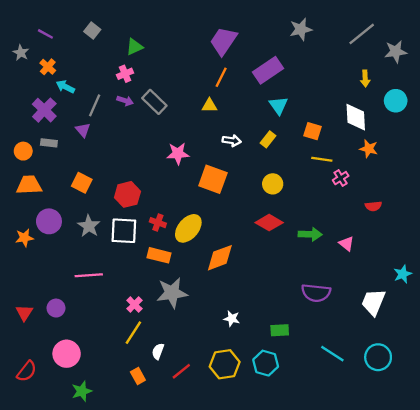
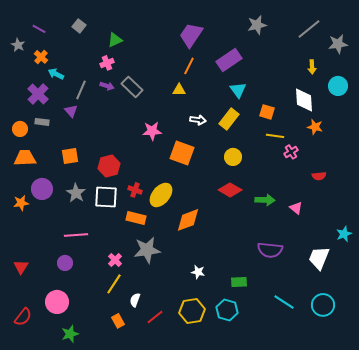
yellow rectangle: (268, 139) -> (229, 119), size x1.5
orange square: (82, 183) -> (70, 156), turned -36
purple circle: (56, 308) -> (65, 263), moved

